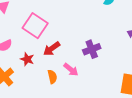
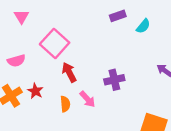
red arrow: (52, 49) -> (69, 72), turned 90
red star: (27, 59) -> (35, 91), moved

